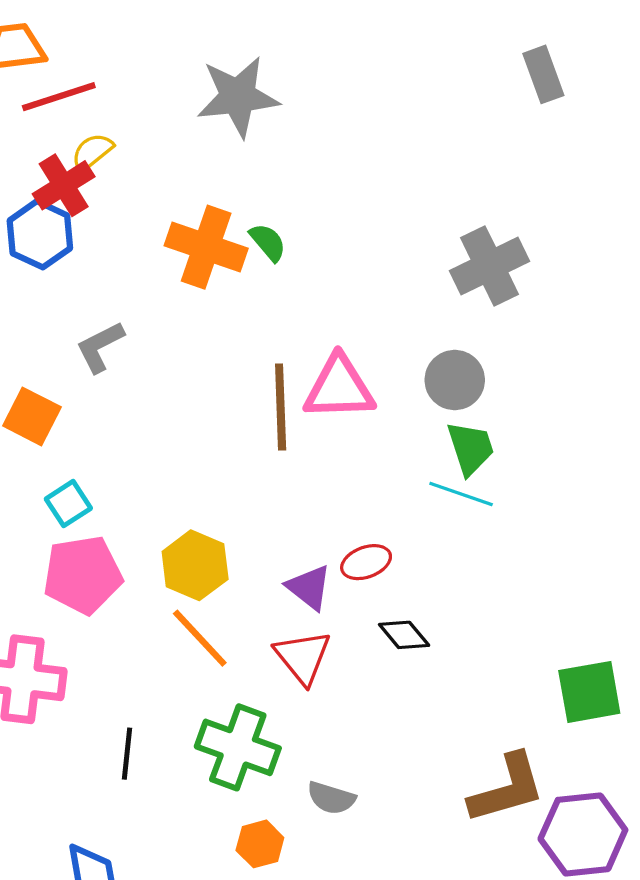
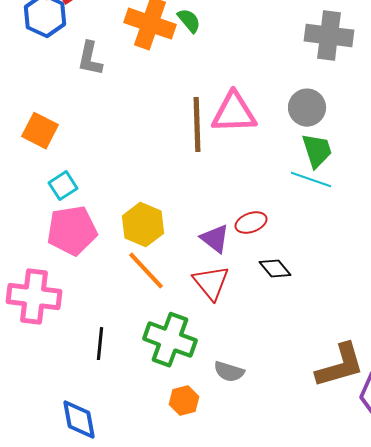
gray cross: (490, 266) -> (329, 36), turned 33
gray L-shape: (100, 347) -> (90, 59), moved, turned -51

